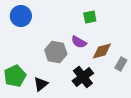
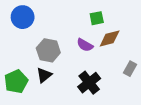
brown diamond: (102, 51) -> (110, 39), moved
gray hexagon: (56, 52) -> (48, 50), moved
black triangle: (41, 84) -> (44, 75), moved

